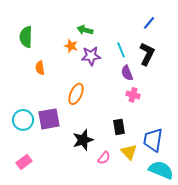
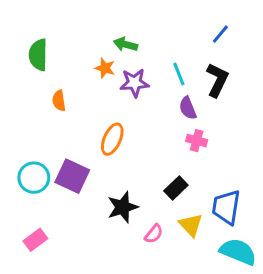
purple square: (49, 119) -> (72, 176), turned 35
black rectangle: (119, 127) -> (176, 188), turned 56

